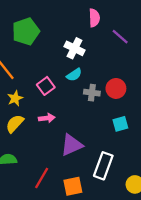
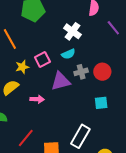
gray cross: (92, 93) -> (81, 72), turned -32
yellow star: (15, 98) -> (22, 67), moved
pink arrow: (47, 118) -> (37, 99), moved
purple triangle: (72, 145) -> (61, 81), moved

